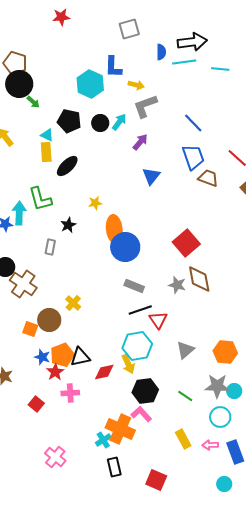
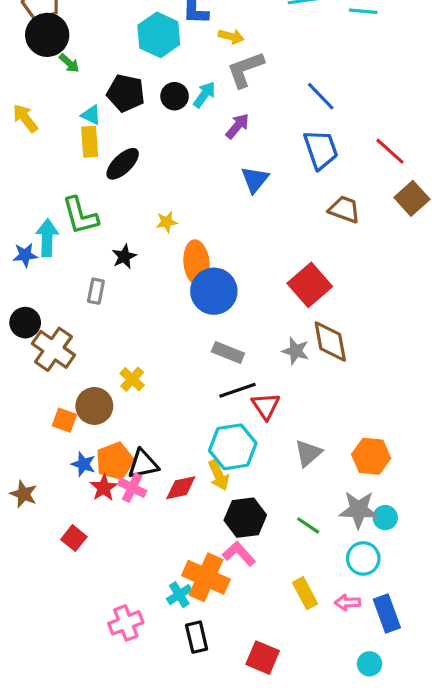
brown trapezoid: (208, 178) -> (344, 209), moved
pink cross: (70, 393) -> (132, 488), moved, turned 30
pink cross: (55, 457) -> (126, 623), moved, turned 30

